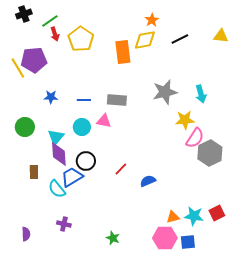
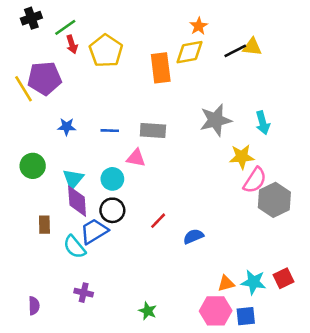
yellow triangle: (221, 36) -> (252, 47), moved
cyan circle: (82, 127) -> (112, 179), moved

